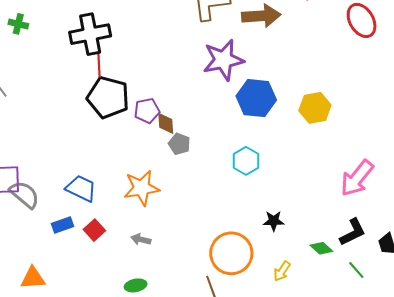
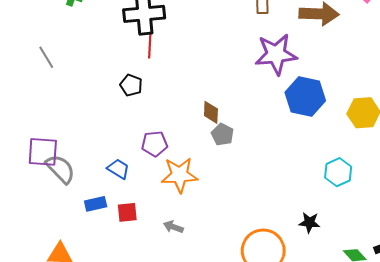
black pentagon: (108, 97) -> (131, 85), moved, size x0.5
purple pentagon: (147, 111) -> (155, 144), moved
cyan hexagon: (246, 161) -> (338, 172), moved
blue trapezoid: (81, 188) -> (118, 169), size x0.7
red square: (94, 230) -> (127, 212), turned 30

